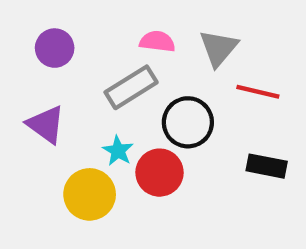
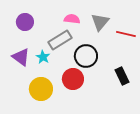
red line: (258, 92) -> (126, 34), moved
cyan star: (118, 151) -> (43, 57), moved
black rectangle: (267, 166) -> (122, 76), turned 54

